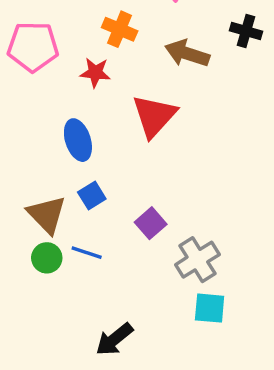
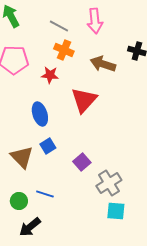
blue line: (87, 253) -> (45, 194), moved
green circle: (47, 258) -> (19, 201), moved
black arrow: (114, 339) -> (30, 227), moved

